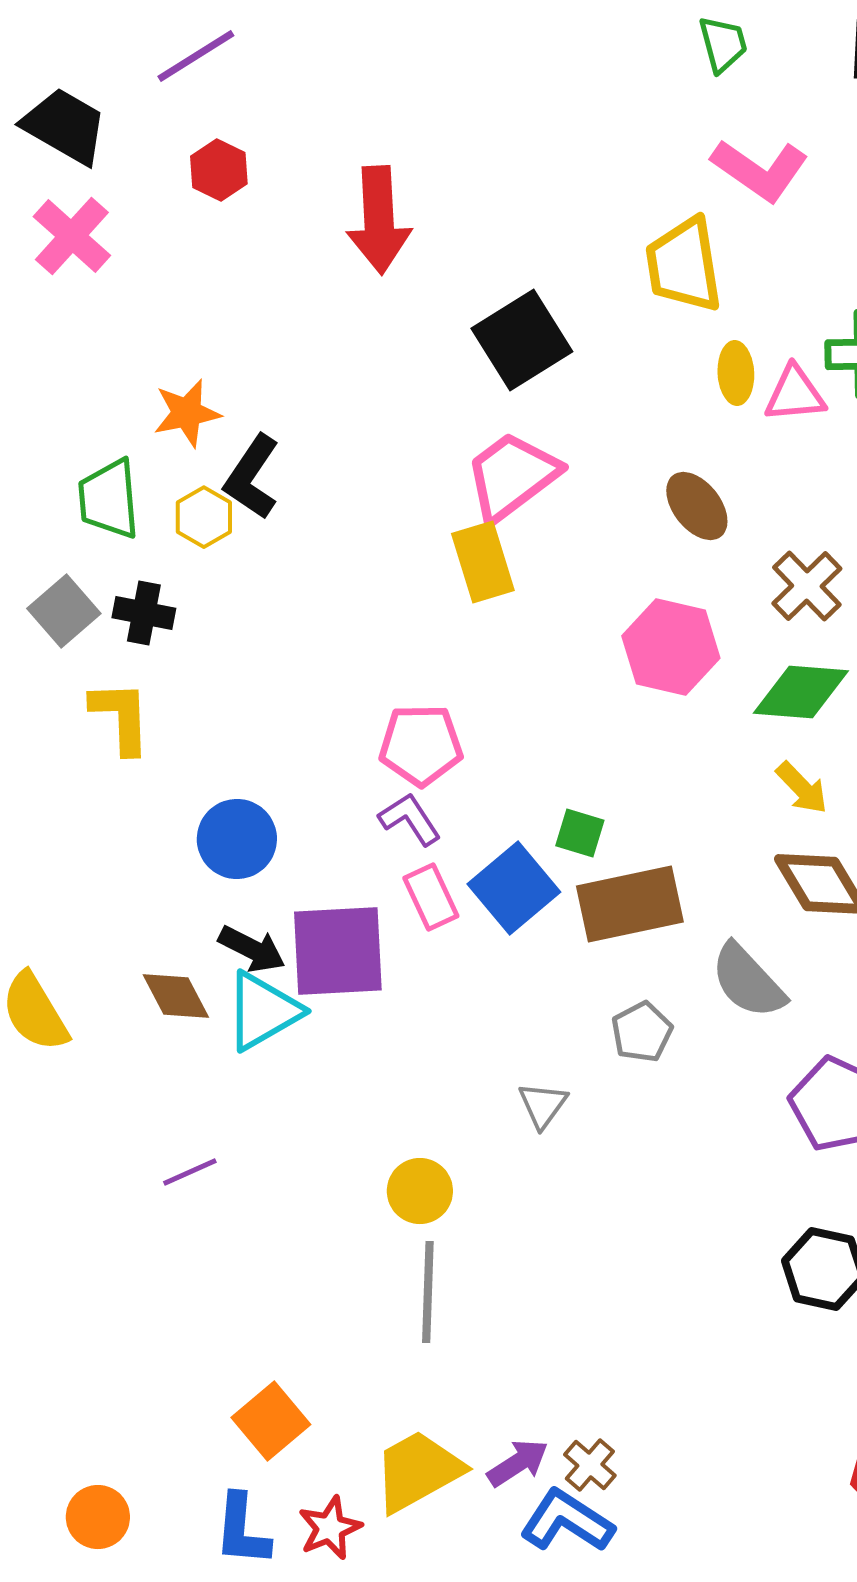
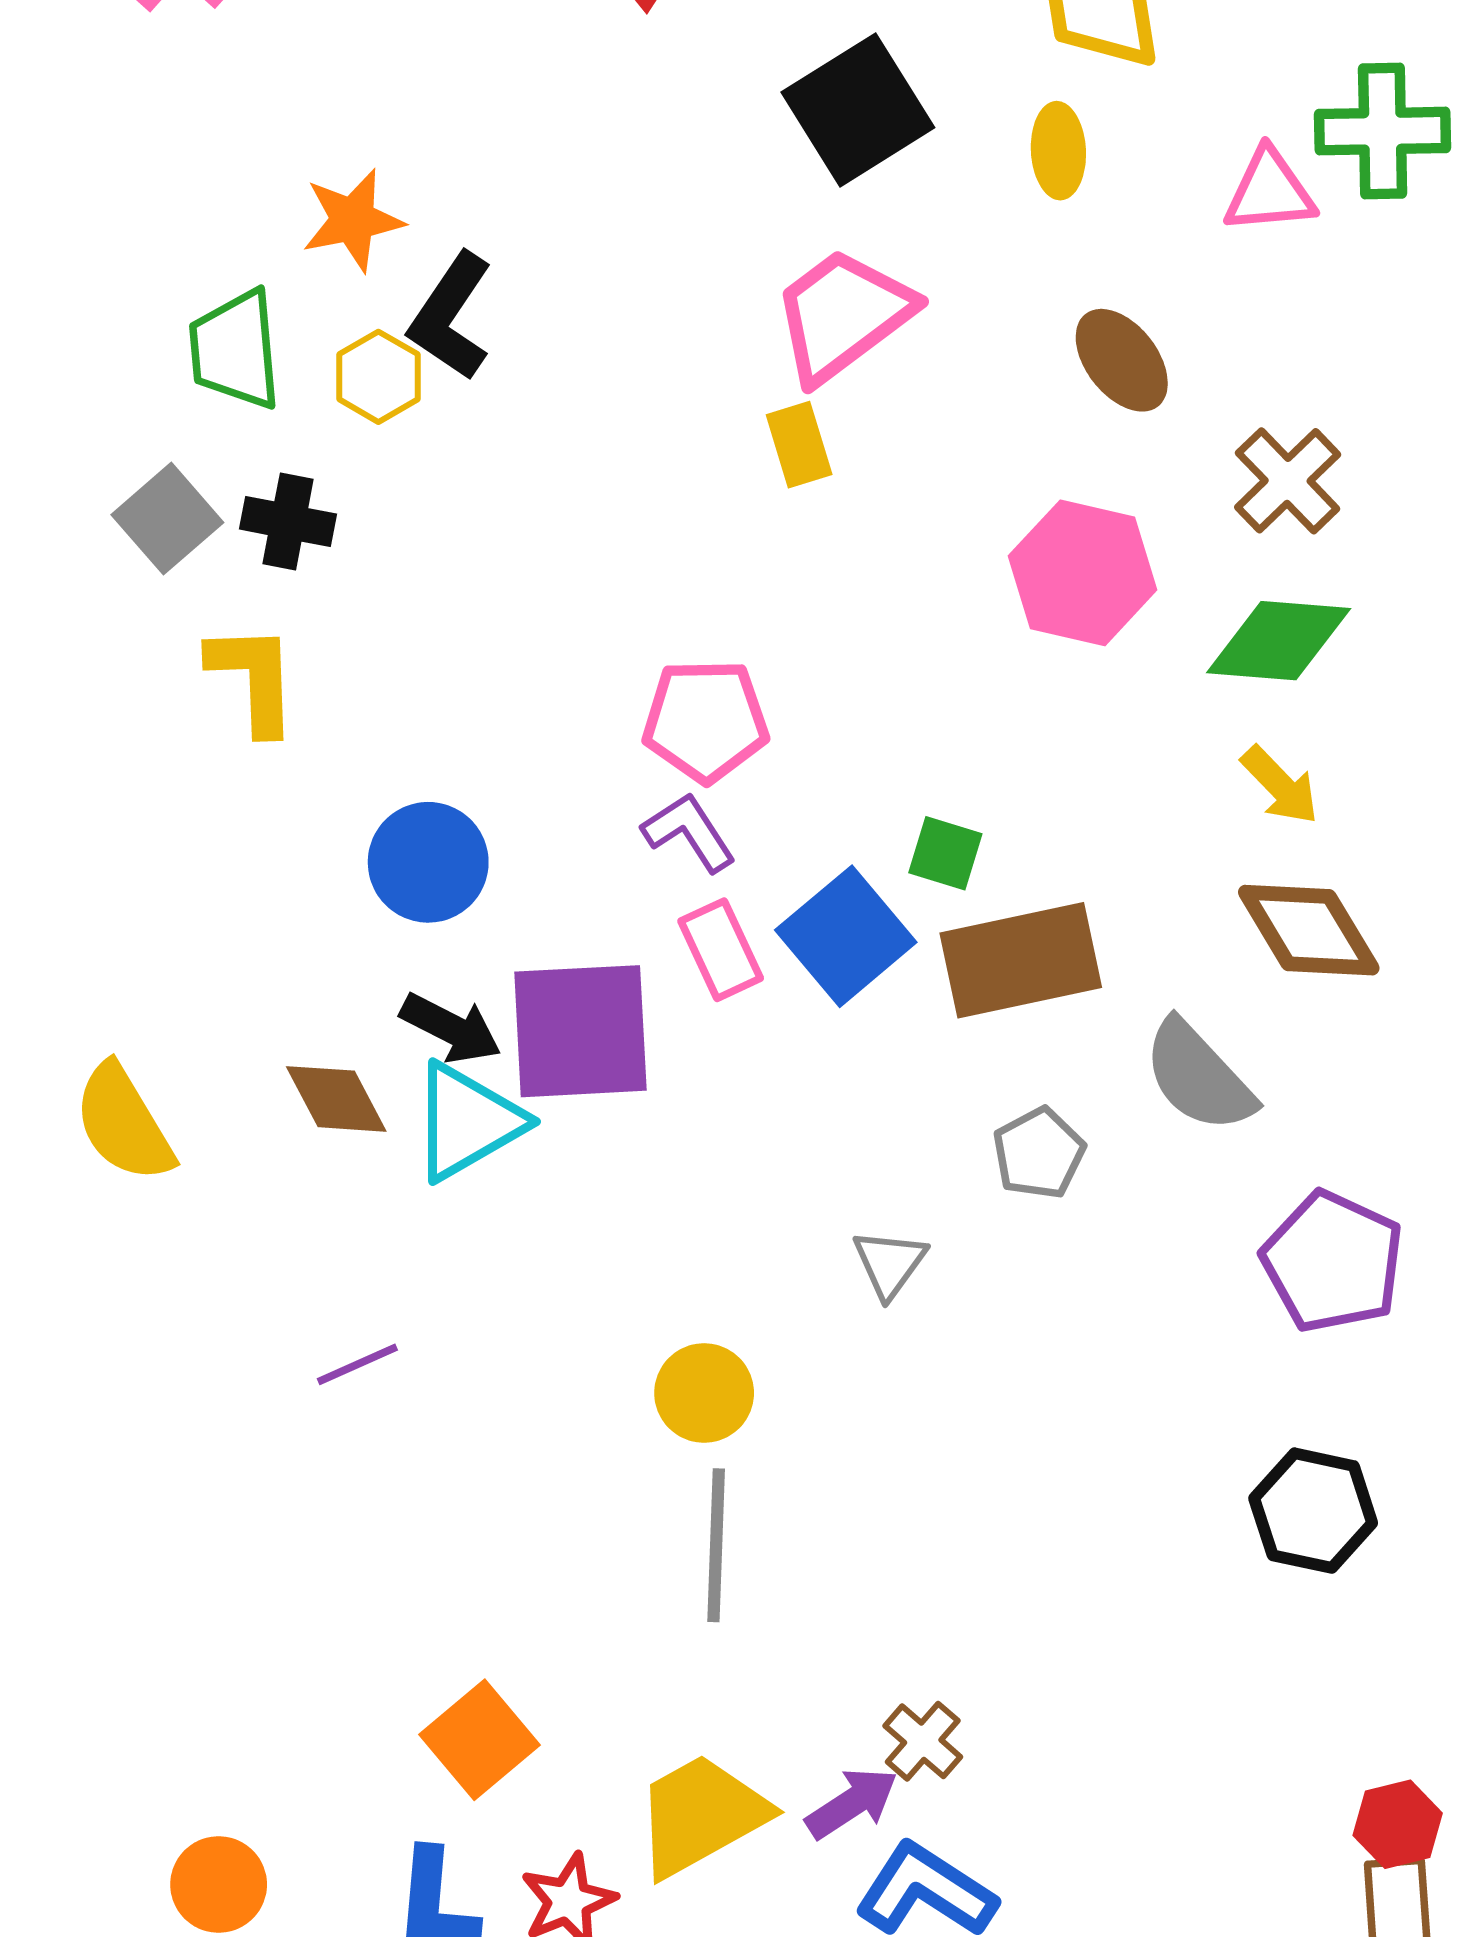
yellow ellipse: (736, 373) -> (1058, 151), moved
yellow rectangle: (483, 562) -> (799, 445), size x0.7
brown cross: (590, 1465) -> (923, 1741), moved

